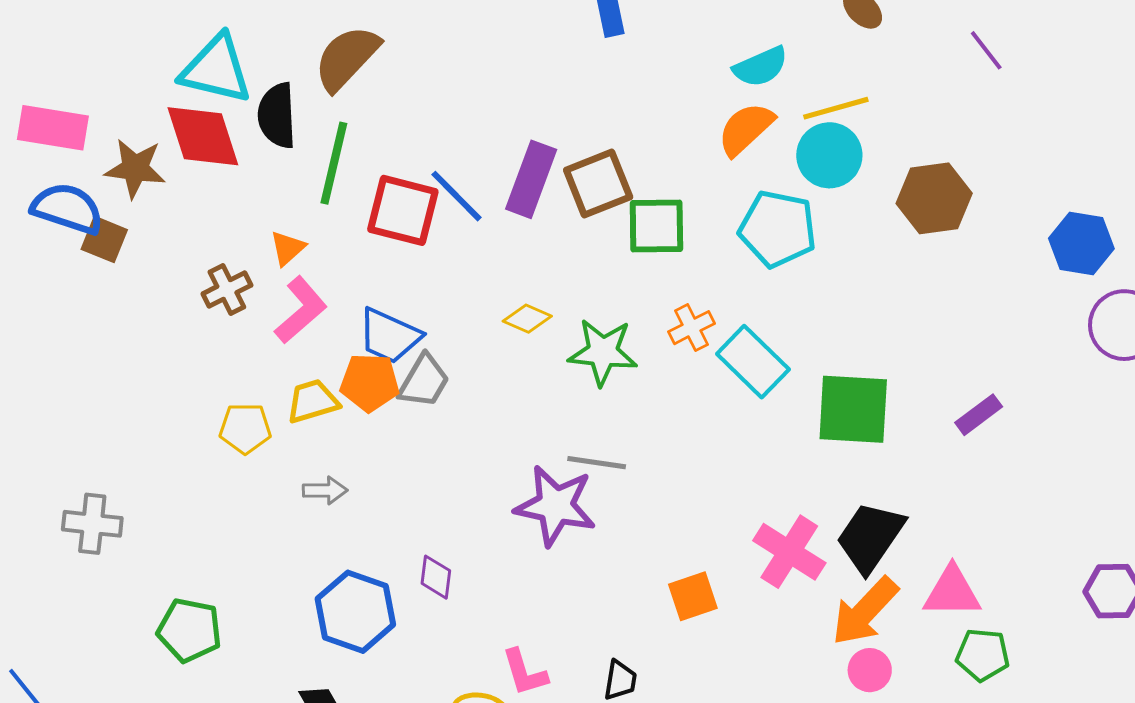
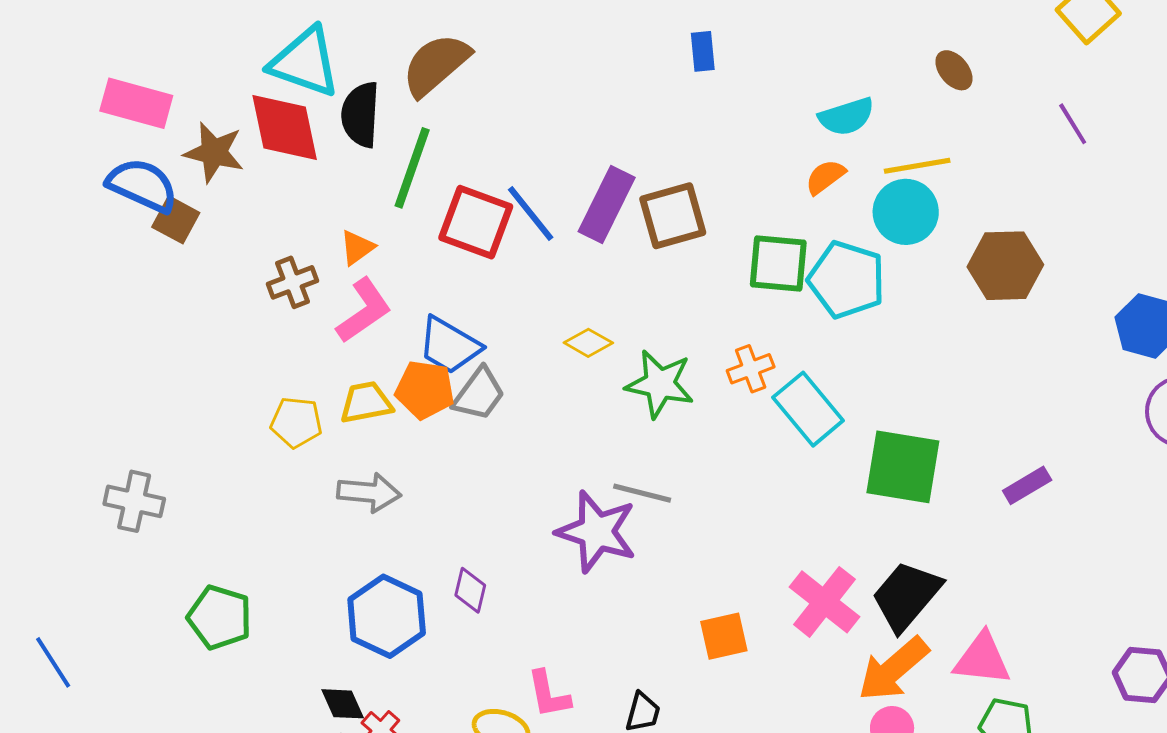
orange semicircle: (746, 129) -> (825, 177), size x0.7
green square: (656, 226) -> (778, 263), moved
gray arrow: (325, 490) -> (369, 492), size x1.4

